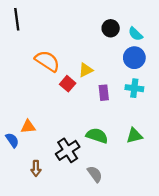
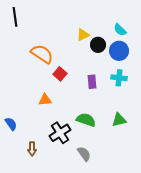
black circle: (111, 28) -> (98, 45), moved
yellow triangle: (86, 70) -> (83, 35), moved
orange triangle: (28, 127) -> (45, 100), moved

